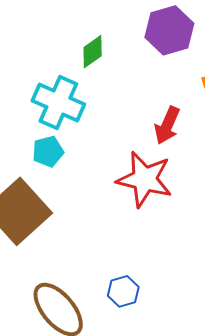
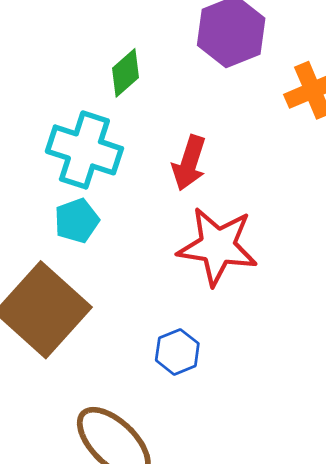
red arrow: (167, 125) -> (189, 163), moved
blue hexagon: (123, 291) -> (177, 352), moved

